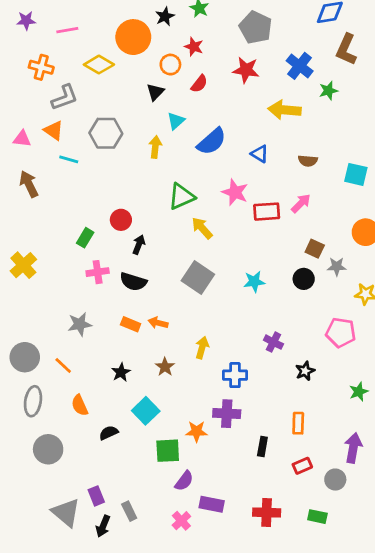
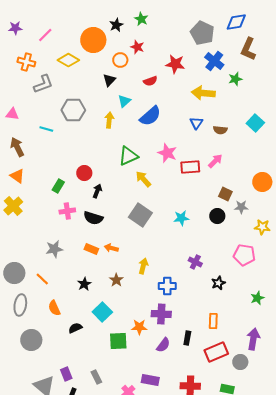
gray pentagon: (256, 27) -> (202, 33), moved
pink line: (67, 30) -> (45, 35), turned -35
red semicircle: (199, 84) -> (150, 81), moved, turned 32
orange triangle: (54, 130) -> (17, 176), moved
blue triangle: (260, 154) -> (196, 123), moved, turned 32
cyan square: (356, 174) -> (255, 123), moved, turned 30
red rectangle: (302, 466) -> (216, 352), size x1.6
purple semicircle: (184, 481) -> (163, 345), moved
gray rectangle: (129, 511) -> (96, 377), moved

